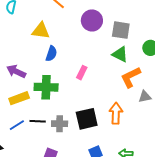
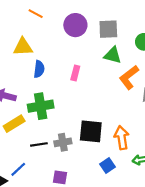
pink rectangle: (82, 73) -> (75, 73), moved
orange arrow: (116, 113) -> (122, 138), moved
black square: (87, 119) -> (91, 131), turned 30
blue line: (17, 125) -> (18, 169), moved

